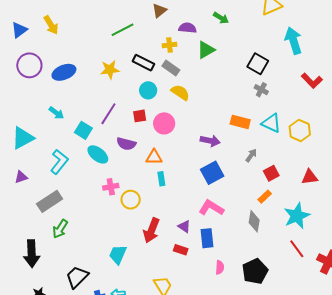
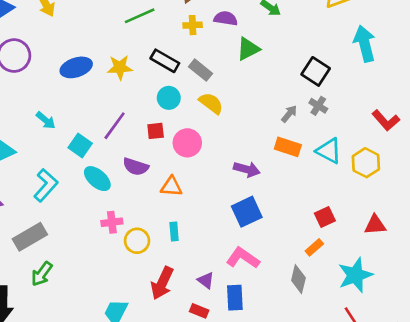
yellow cross: (169, 45) -> (193, 25), moved
blue ellipse: (64, 72) -> (76, 67), moved
red L-shape: (312, 81) -> (386, 120), moved
gray arrow: (251, 155) -> (289, 114), moved
cyan rectangle: (161, 179) -> (174, 231), moved

